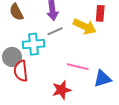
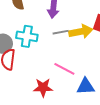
yellow arrow: (85, 26) -> (81, 32), turned -50
gray line: (55, 31) -> (61, 32), moved

